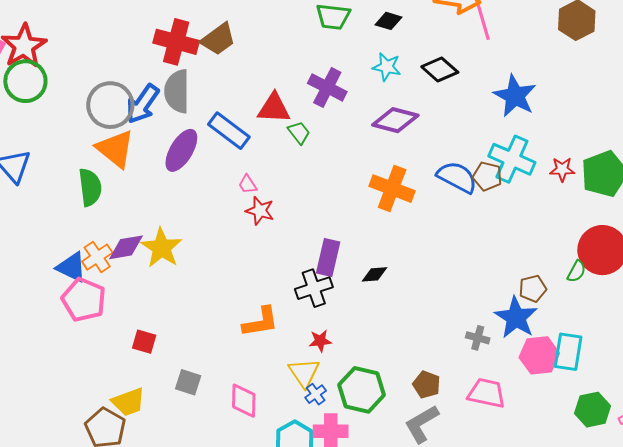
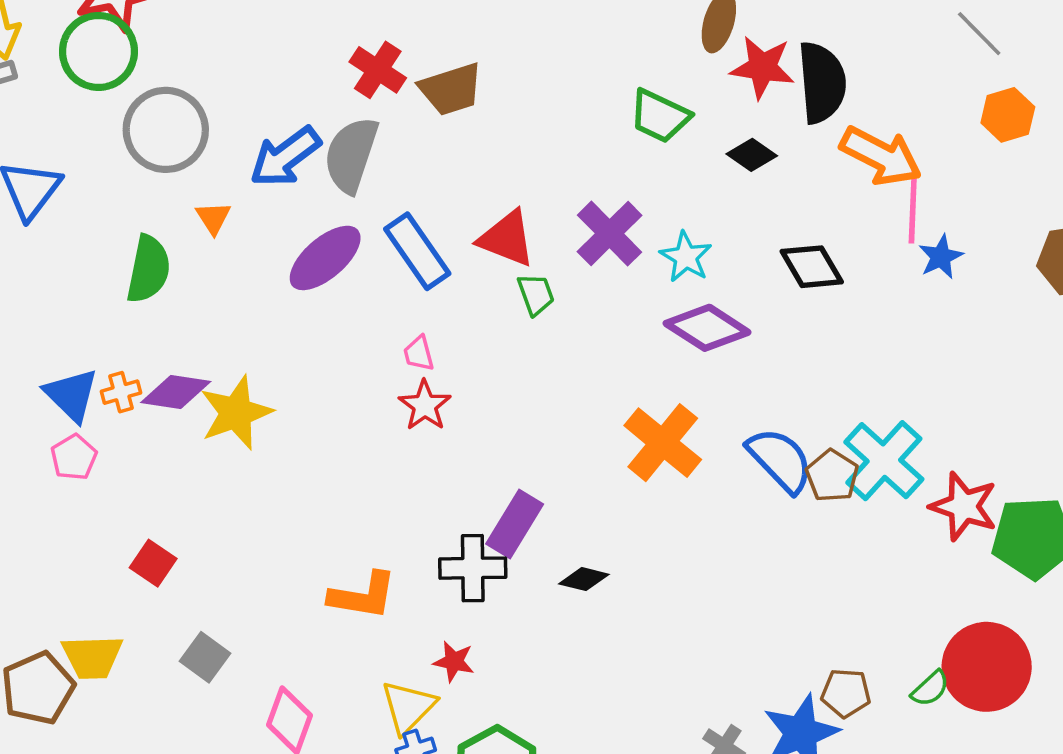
red cross: (176, 42) -> (378, 70), size x0.7
cyan star: (387, 67) -> (686, 257), moved
blue star: (515, 96) -> (941, 257), moved, size x0.6
gray circle: (110, 105) -> (166, 130), moved
orange triangle: (115, 149) -> (213, 218), size x0.5
red star: (562, 169) -> (964, 506), size x1.5
orange cross: (97, 257) -> (121, 392), size x0.7
pink pentagon: (84, 300) -> (74, 457), size x0.6

